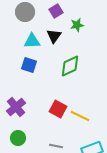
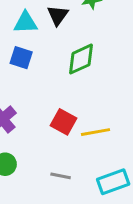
yellow line: (80, 116) -> (96, 132), turned -36

